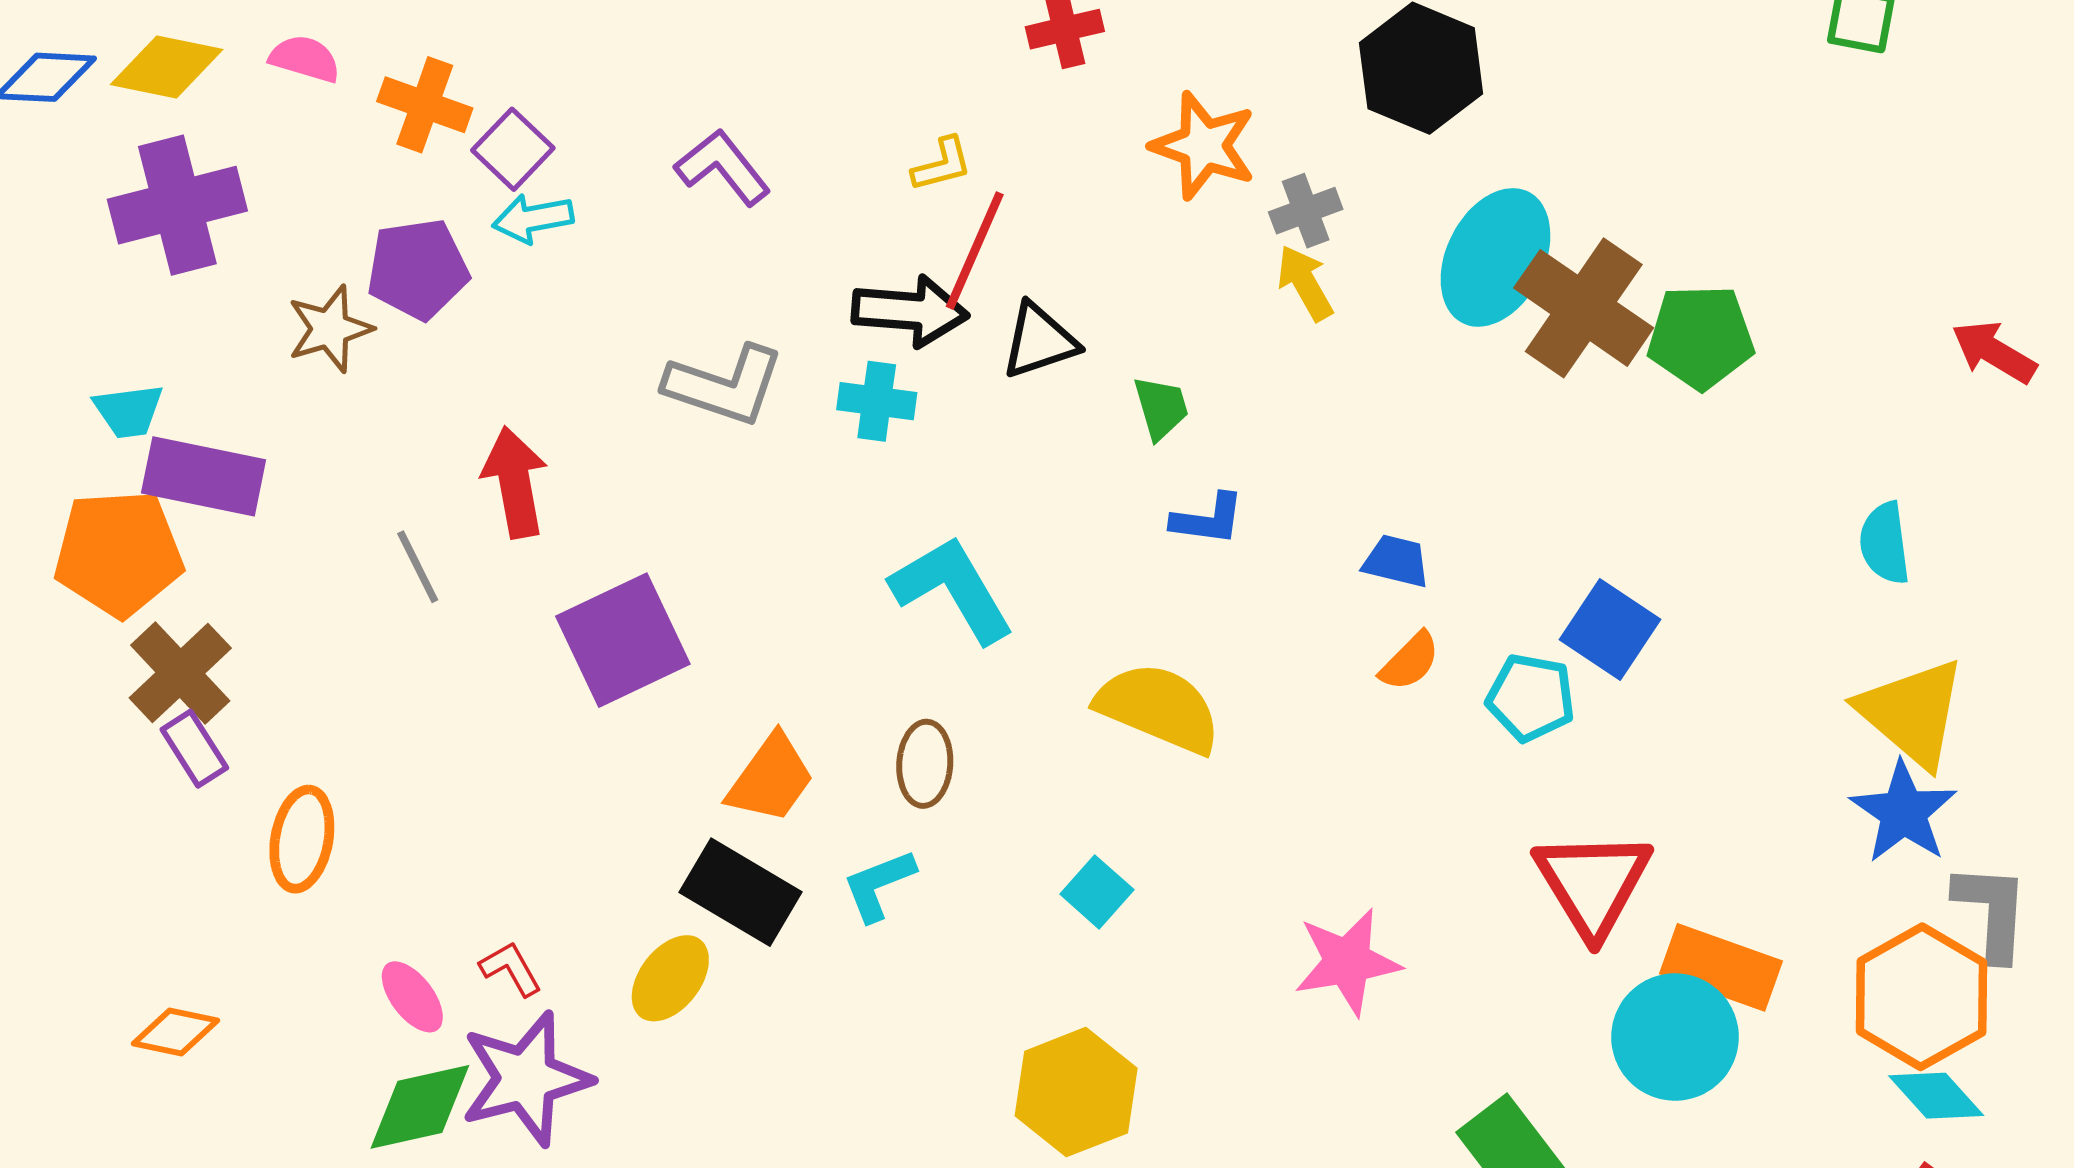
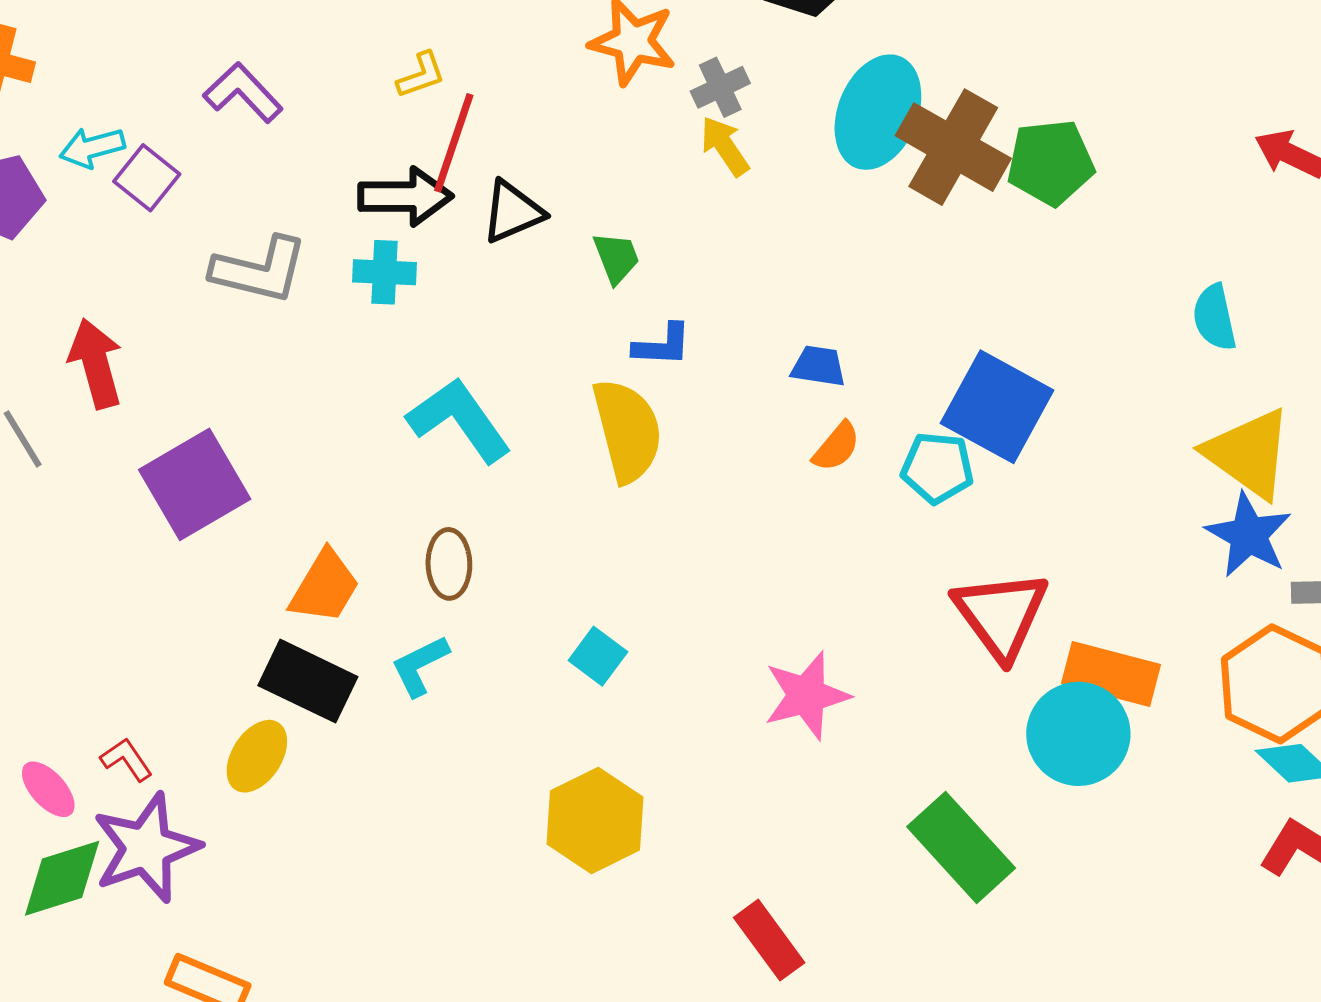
purple square: (513, 149) -> (147, 178), moved
blue square: (1610, 629) -> (997, 407), size x1.4
yellow semicircle: (1159, 708) -> (627, 431), moved, turned 58

